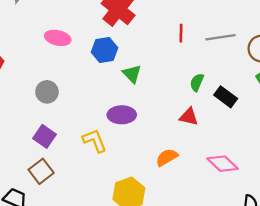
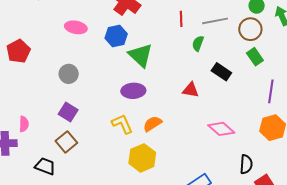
green triangle: (132, 74) -> (141, 55), size x1.5
green semicircle: (197, 82) -> (198, 43), moved
yellow L-shape: (95, 141) -> (122, 124), moved
orange semicircle: (167, 157) -> (152, 124), moved

